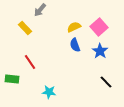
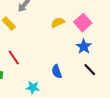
blue semicircle: (75, 45) -> (57, 72), moved
black line: (106, 82) -> (90, 70), moved

